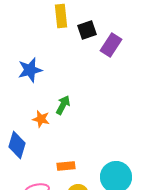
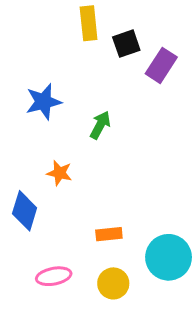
green arrow: (63, 105) -> (100, 125), moved
orange rectangle: (66, 166) -> (109, 234), moved

